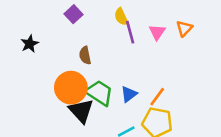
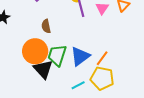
green trapezoid: (99, 93) -> (57, 55), turned -105
blue triangle: (129, 94) -> (80, 56), size x1.5

